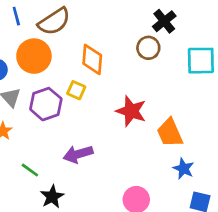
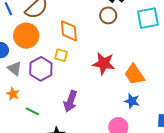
purple arrow: (78, 154) -> (70, 101), turned -45
blue star: (184, 169) -> (132, 101), moved
green line: (30, 170) -> (32, 111), moved

